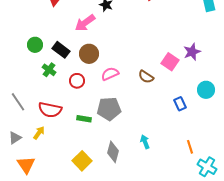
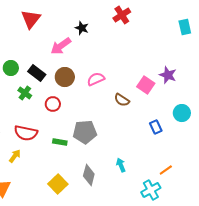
purple star: (192, 52) -> (168, 75), turned -30
pink semicircle: (110, 74) -> (96, 79), moved
orange line: (190, 147) -> (166, 170), turned 72
cyan cross: (207, 167) -> (151, 190), moved, turned 30

